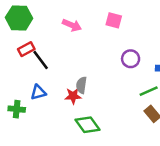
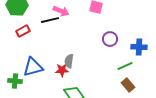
black line: (41, 60) -> (50, 20), moved, turned -66
blue triangle: (38, 92) -> (33, 67), size x1.5

